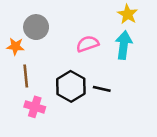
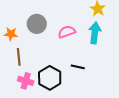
gray circle: (36, 27) -> (37, 24), moved
black hexagon: (71, 86) -> (50, 78), moved

